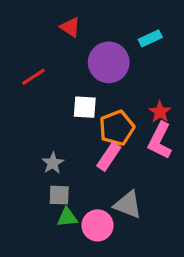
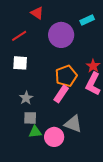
red line: (34, 77) -> (19, 36), moved
white square: (85, 107) -> (20, 63), moved

